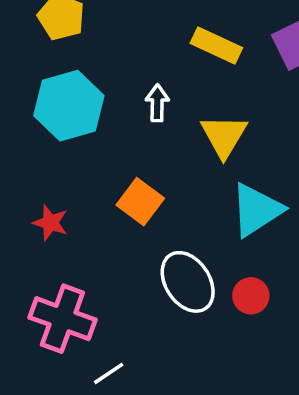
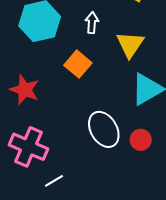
orange square: (140, 202) -> (78, 64), moved
red star: (50, 223) -> (25, 90), size x1.4

